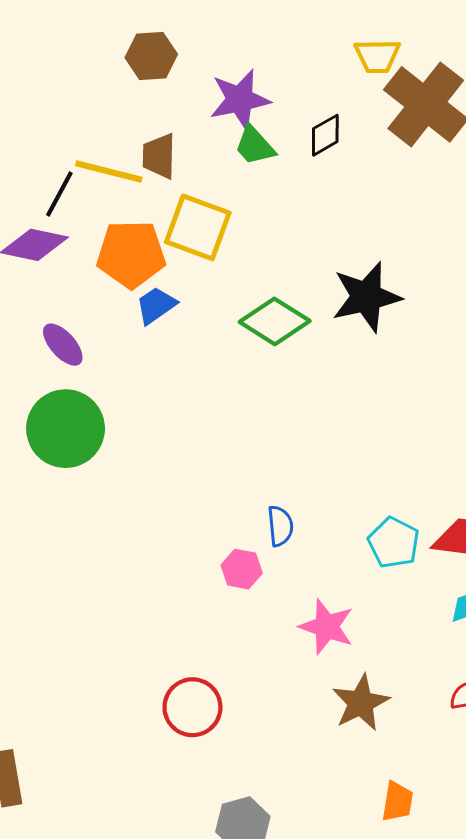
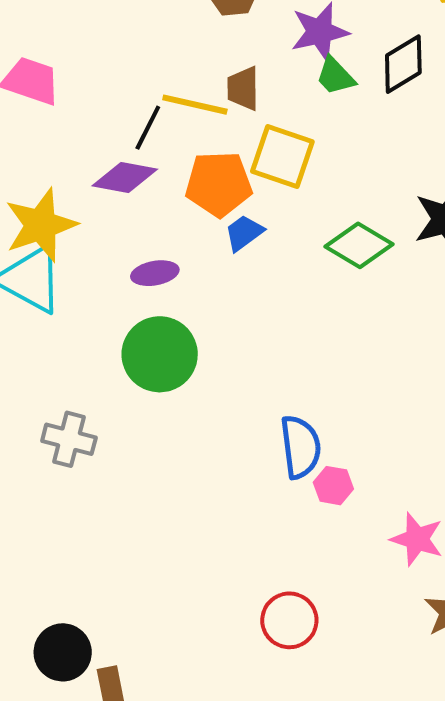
black diamond: (325, 135) -> (403, 64), size x1.4
purple ellipse: (63, 345) -> (155, 273), turned -57
blue semicircle: (280, 526) -> (300, 447), moved, size x1.6

